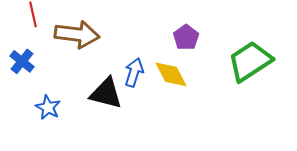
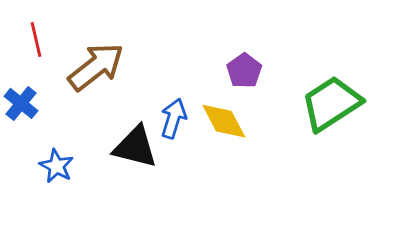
brown arrow: (77, 34) -> (96, 67), turned -45

